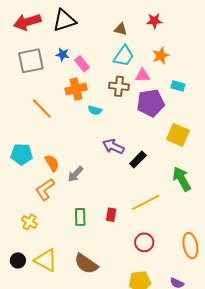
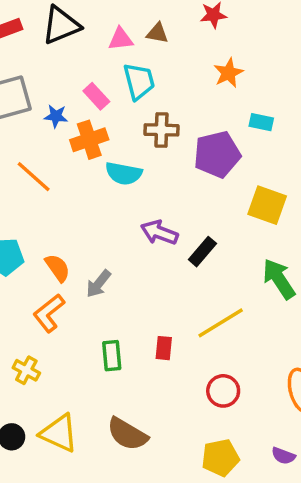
blue star: (63, 55) -> (56, 116), moved
cyan trapezoid: (124, 56) -> (139, 81), moved, turned -45
pink triangle: (143, 75) -> (121, 39), moved
cyan semicircle: (95, 110) -> (124, 173), size x1.5

